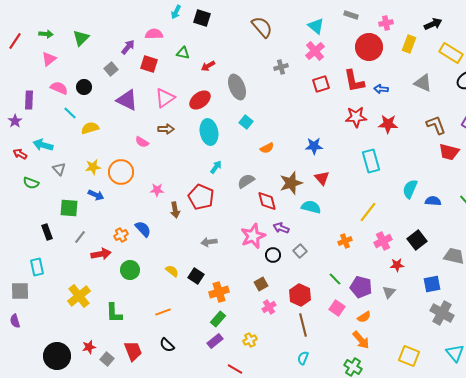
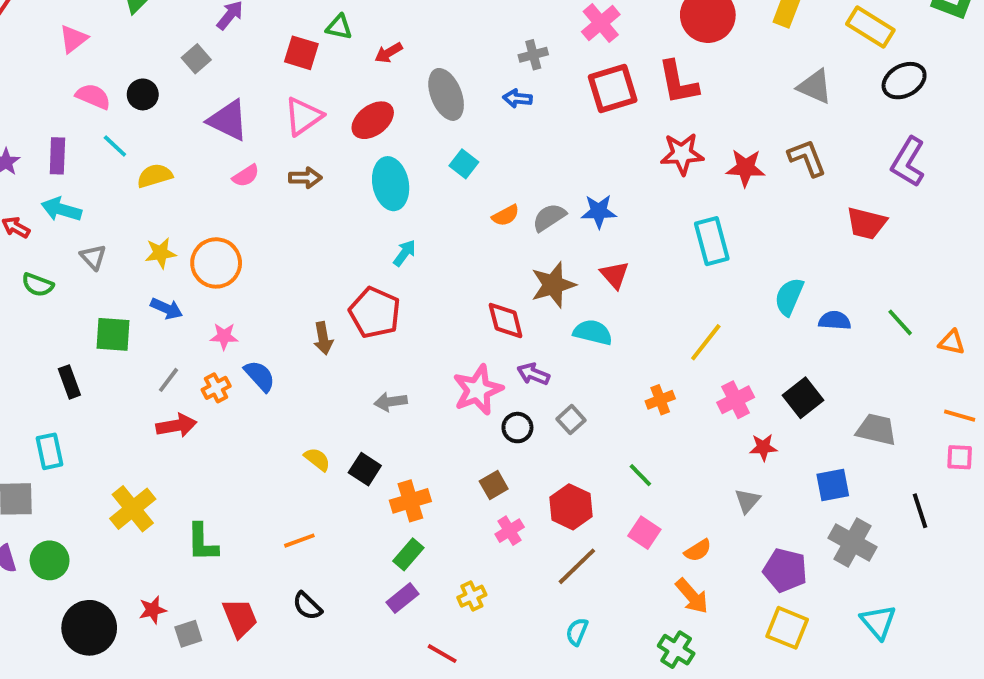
red square: (149, 64) -> (301, 53), moved
red square: (321, 84) -> (613, 88), size x1.4
blue arrow: (381, 89) -> (517, 98), moved
purple rectangle: (29, 100) -> (57, 156), moved
brown L-shape: (436, 125) -> (807, 158), moved
pink semicircle: (142, 142) -> (246, 176), moved, turned -64
gray semicircle: (246, 181) -> (549, 217), moved
pink star: (157, 190) -> (224, 336), moved
gray line: (80, 237) -> (169, 380), moved
green circle: (130, 270) -> (50, 560), moved
purple pentagon: (361, 287) -> (785, 570), moved
brown line: (303, 325) -> (577, 566), turned 60
gray square: (107, 359) -> (188, 634), turned 32

